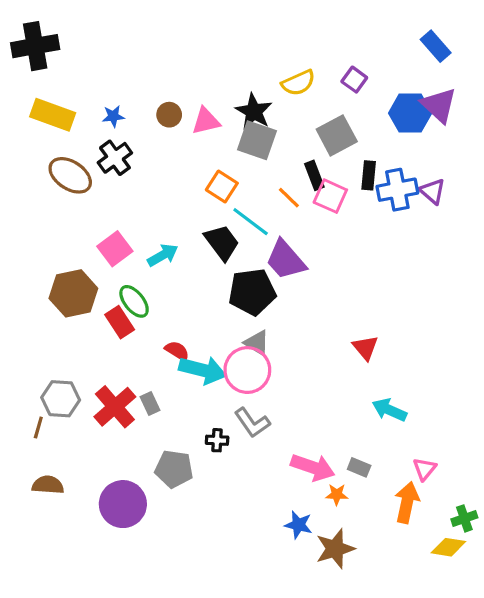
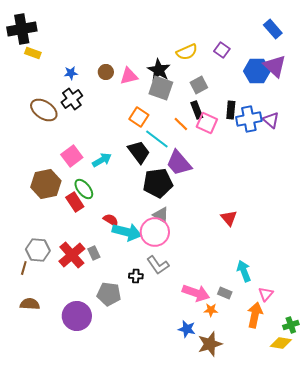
yellow rectangle: (53, 115) -> (33, 53), moved, size x0.6
gray square: (337, 135) -> (199, 85), moved, size x0.7
cyan arrow: (389, 410) -> (244, 271), moved, turned 45

